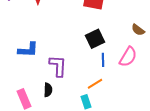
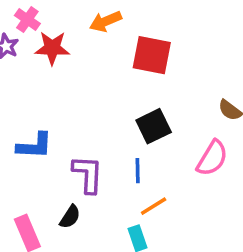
blue line: (103, 60) -> (138, 171), moved
black semicircle: (48, 90) -> (70, 217), turned 32

